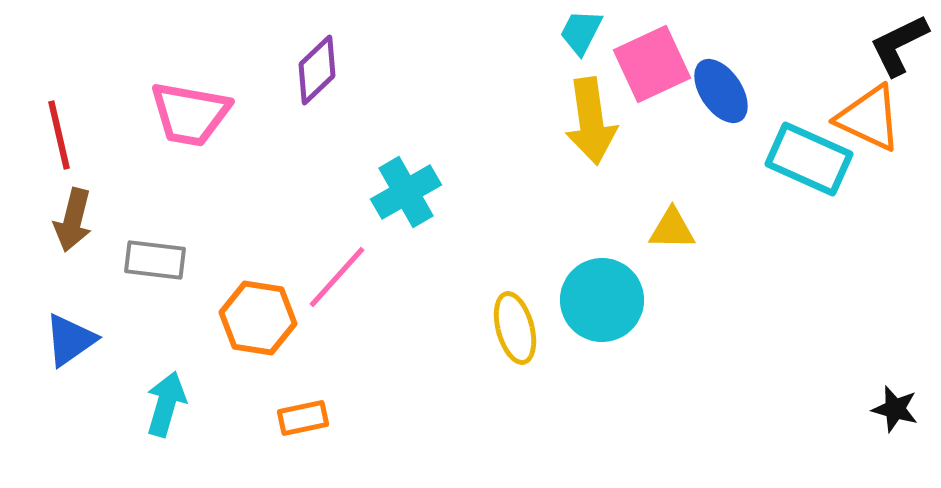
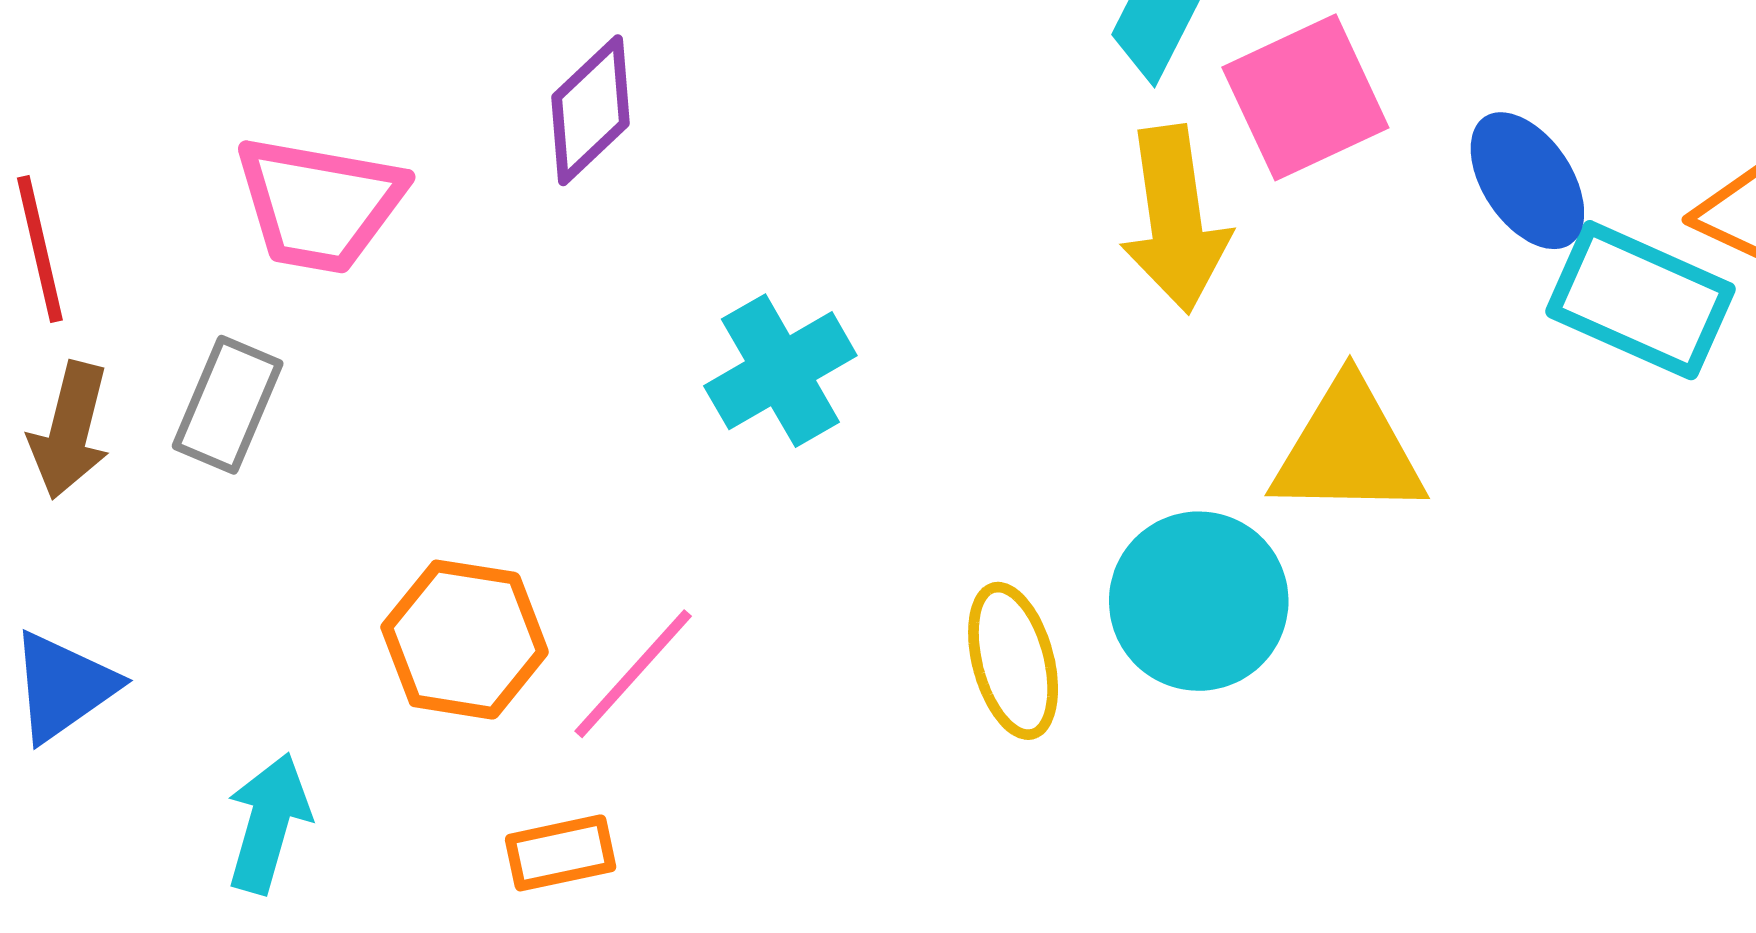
blue ellipse: (721, 91) -> (1527, 181), moved
yellow triangle: (672, 229) -> (1348, 450), size x1.6
gray rectangle: (155, 260) -> (228, 405), moved, turned -74
pink line: (337, 277) -> (633, 674), moved

